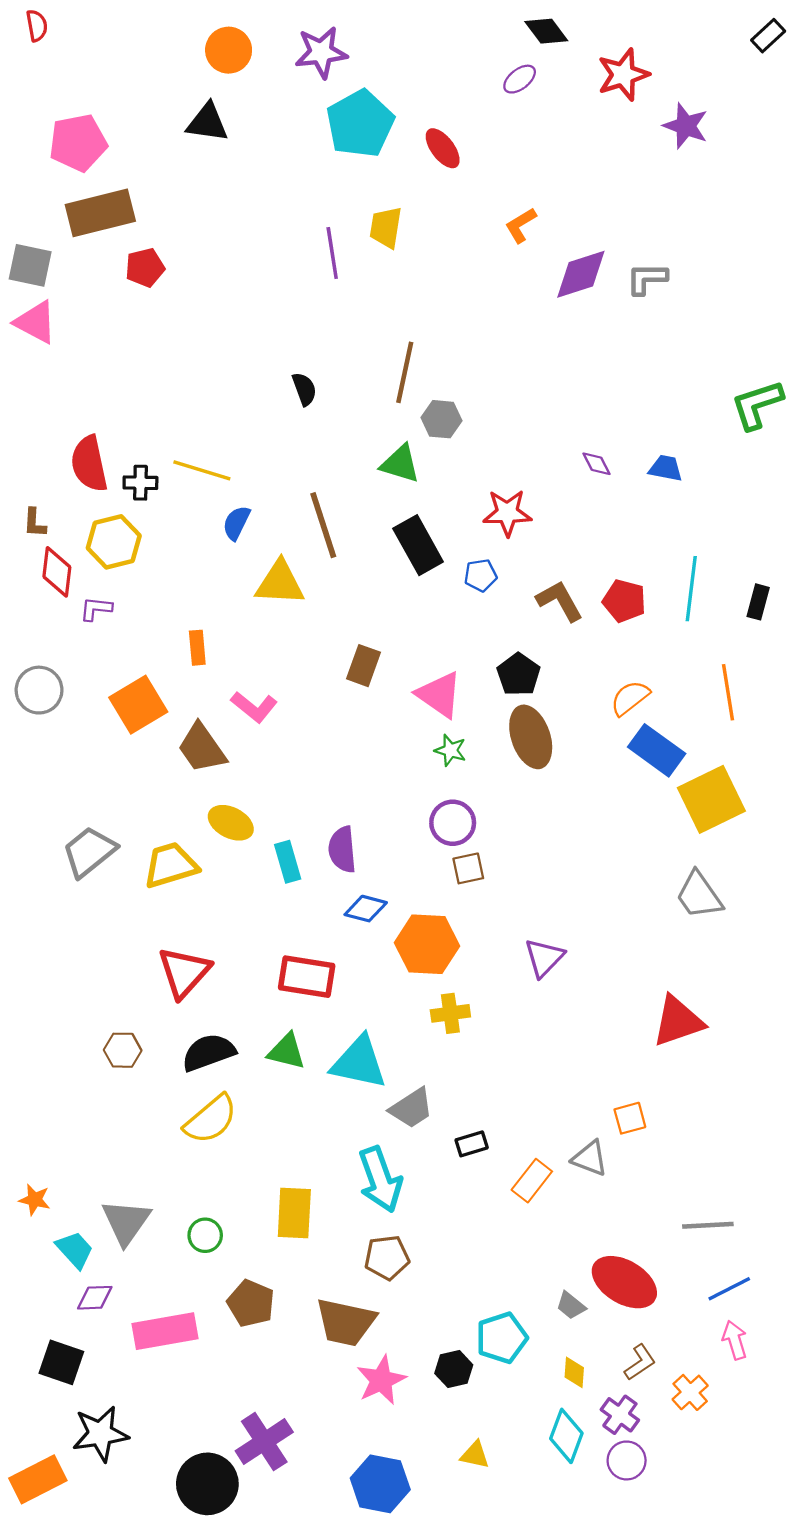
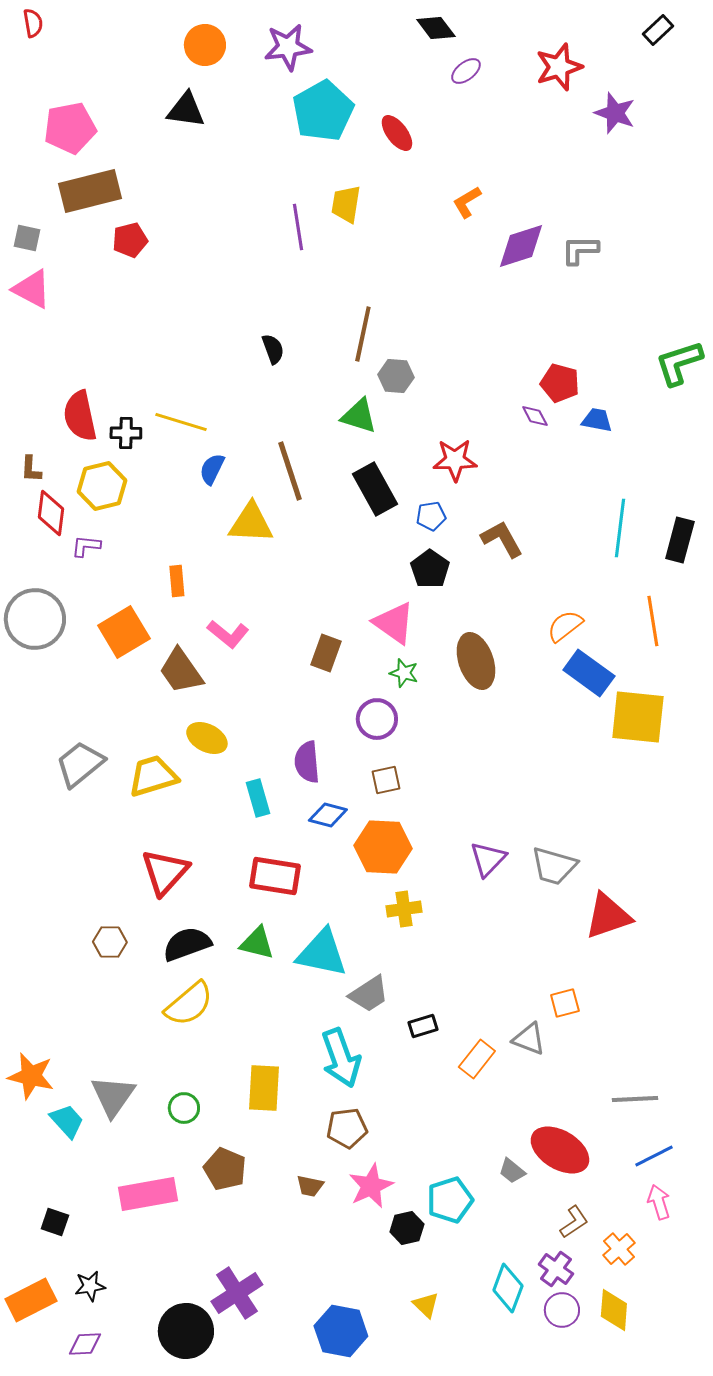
black diamond: (546, 31) -> (436, 28), moved
black rectangle: (768, 36) -> (658, 30), moved
gray square: (30, 265) -> (27, 238), size x0.7
red pentagon: (624, 601) -> (560, 383), moved
black rectangle: (758, 602) -> (680, 540), size x1.4
brown rectangle: (363, 666) -> (326, 653), moved
black pentagon: (518, 674) -> (430, 569), moved
gray circle: (39, 690) -> (35, 619), size x1.4
yellow square: (711, 799) -> (638, 717), turned 32
purple circle: (453, 823) -> (377, 719), moved
cyan rectangle: (288, 862) -> (258, 798), moved
brown square: (468, 868) -> (386, 780), moved
gray trapezoid: (699, 895) -> (554, 866), moved, turned -39
orange star: (35, 1200) -> (31, 1076), size x1.6
purple diamond: (95, 1298) -> (85, 1344), moved
brown trapezoid: (346, 1322) -> (310, 1186), size x0.5
black square: (61, 1362) -> (55, 1222), size x0.7
yellow diamond: (574, 1372) -> (614, 1310), moved, size x1.5
pink star: (381, 1380) -> (371, 1186), moved
black star: (100, 1434) -> (90, 1286), size x0.6
yellow triangle: (475, 1455) -> (426, 1305), turned 32
orange rectangle: (38, 1479) -> (31, 1300), moved

